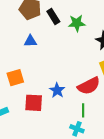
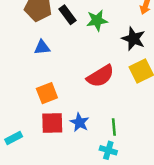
orange square: (15, 78) -> (47, 93), moved
red semicircle: (89, 86) -> (100, 76), moved
blue star: (57, 90) -> (79, 122), moved

